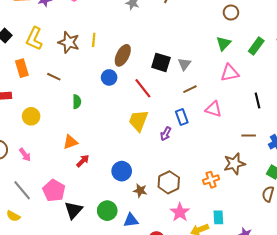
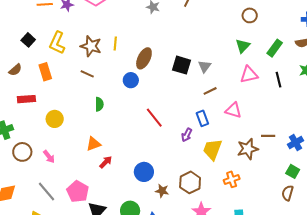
brown line: (54, 77) -> (87, 74), moved
red line: (143, 88) -> (154, 118), moved
black line: (257, 100) -> (279, 80), moved
yellow trapezoid: (138, 121) -> (212, 149), moved
brown star: (234, 164) -> (248, 149), moved

